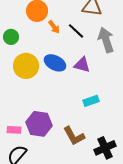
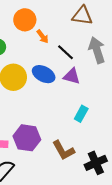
black line: (76, 31) -> (66, 52), moved
cyan rectangle: (91, 101) -> (81, 114), turned -42

